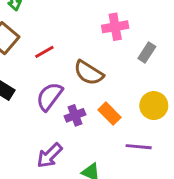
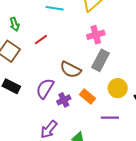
pink cross: (115, 27) -> (96, 35), moved
red line: (44, 52) -> (41, 40), moved
gray rectangle: (147, 53) -> (101, 60), moved, size x1.5

